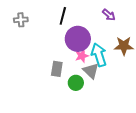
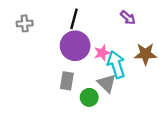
purple circle: (78, 39) -> (75, 46), moved
pink star: (82, 56) -> (102, 53), moved

